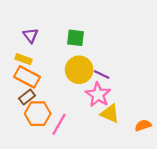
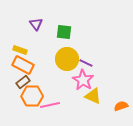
purple triangle: (31, 35) -> (36, 24), moved
pink line: (59, 124) -> (50, 105), turned 48

